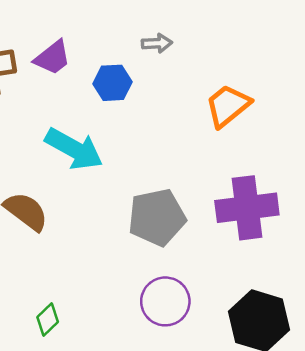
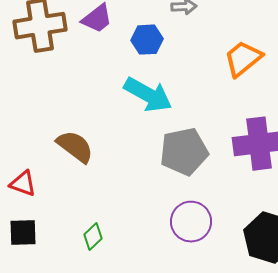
cyan arrow: (74, 149) -> (148, 95), moved

